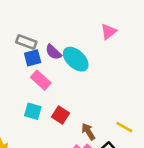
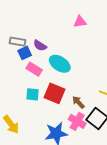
pink triangle: (109, 32) -> (80, 22), turned 40
cyan ellipse: (76, 59) -> (60, 64), moved
red square: (61, 115) -> (54, 93), size x1.5

